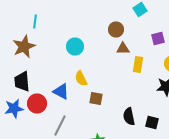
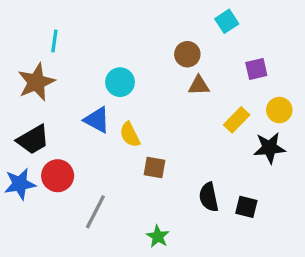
yellow rectangle: (138, 64) -> (237, 120), moved, turned 35
black trapezoid: (22, 82) -> (33, 140), turned -115
blue triangle: (61, 92) -> (97, 120), moved

